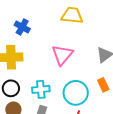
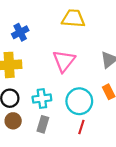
blue cross: (22, 27) -> (20, 32), turned 35

